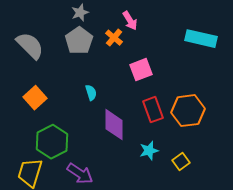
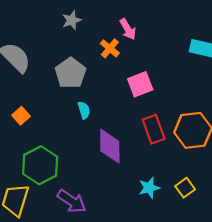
gray pentagon: (79, 41) -> (70, 73), moved
orange square: (35, 98) -> (21, 116), size x0.7
cyan star: (149, 151) -> (149, 188), moved

